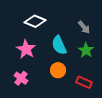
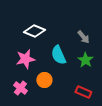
pink star: (26, 49) -> (25, 59), turned 30
orange circle: (58, 70) -> (44, 80), moved

